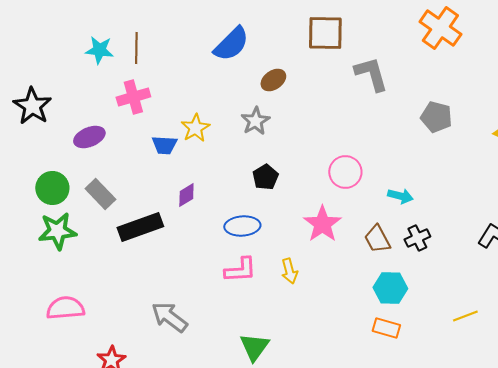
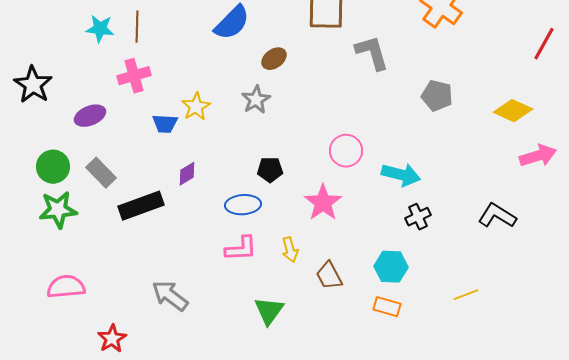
black pentagon: (265, 177) -> (270, 170), moved, turned 30
cyan arrow: (400, 196) -> (401, 175), size x1.5
brown trapezoid: (377, 239) -> (329, 276), moved
green triangle: (254, 347) -> (269, 311), moved

